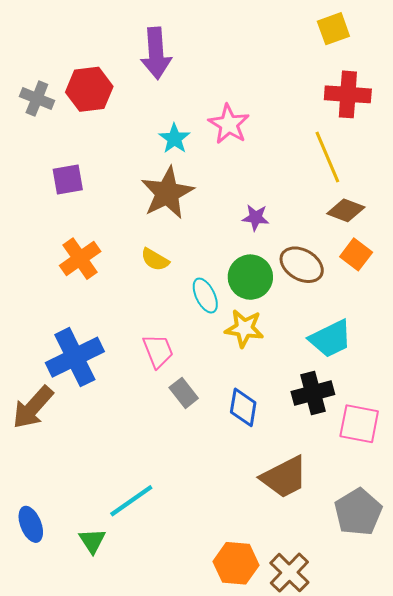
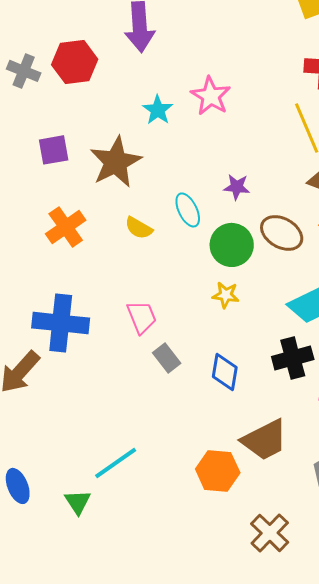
brown star: (167, 193) -> (116, 162), moved
cyan ellipse: (205, 296) -> (188, 210), moved
yellow star: (244, 328) -> (226, 295), size x0.7
blue cross: (75, 357) -> (61, 323), turned 32
orange hexagon: (236, 563) -> (218, 471), moved

